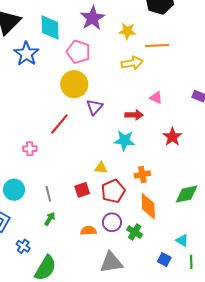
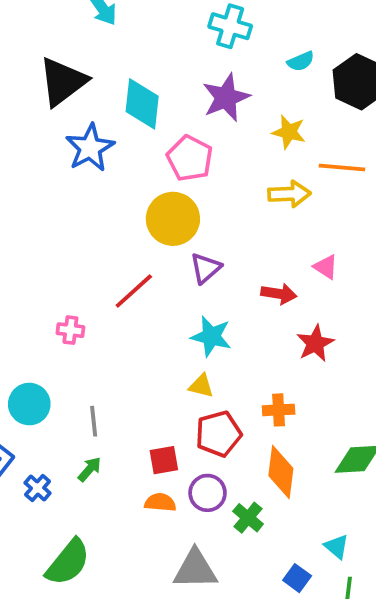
red star: (172, 137) -> (315, 343), moved
cyan star: (124, 140) -> (211, 336), moved
red square: (82, 190) -> (164, 460), moved
blue cross: (23, 246) -> (38, 488), moved

